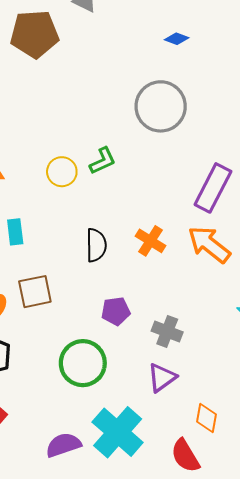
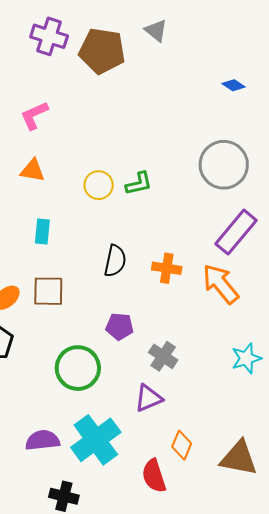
gray circle: (161, 106) -> (224, 165), moved
orange cross: (151, 241) -> (167, 268), turned -36

